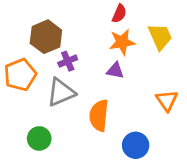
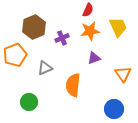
purple cross: (68, 61) -> (62, 38), moved
purple triangle: (115, 71) -> (94, 58), moved, turned -32
gray triangle: (61, 92) -> (45, 68), size x0.7
blue circle: (136, 145) -> (114, 109), moved

